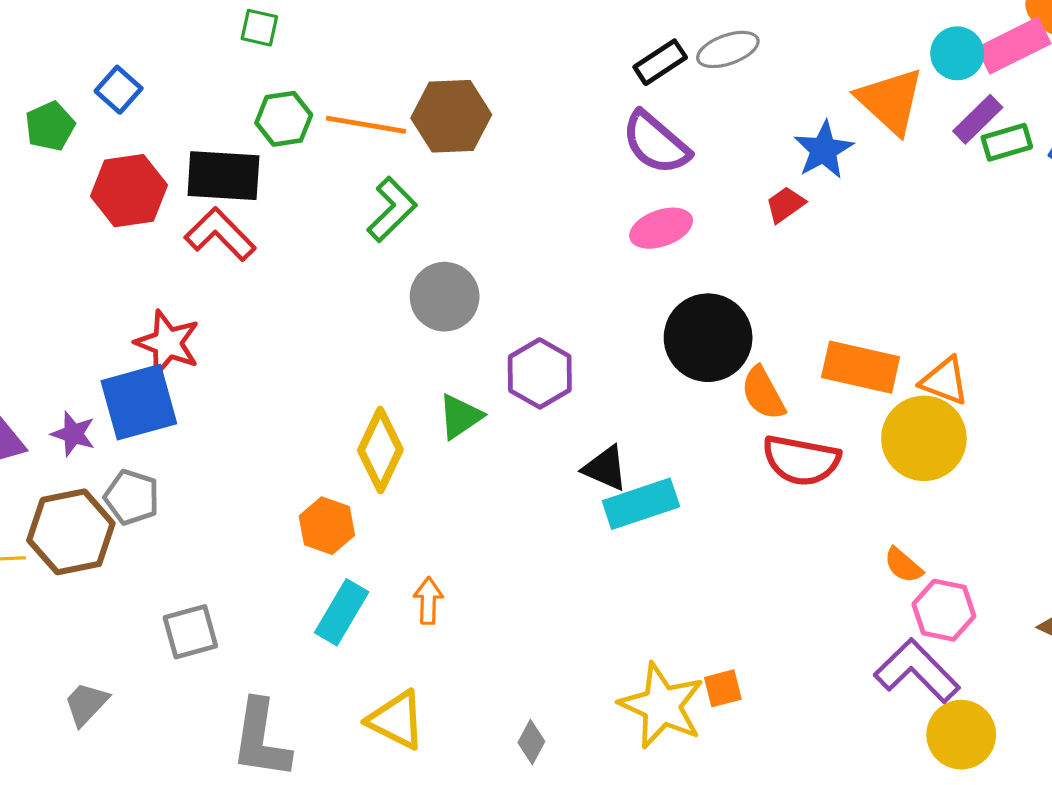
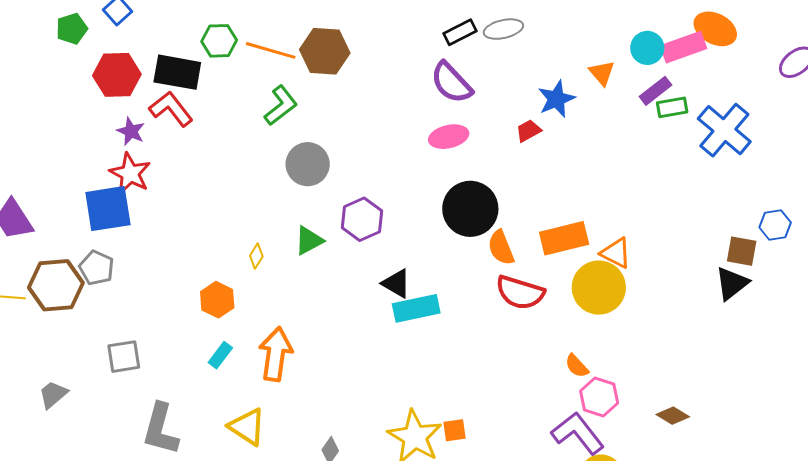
orange triangle: (890, 101) -> (602, 73), size x0.6
orange rectangle: (861, 367) -> (564, 238), turned -33
purple star: (73, 434) -> (131, 131), moved
yellow diamond: (380, 450) -> (256, 256), size x0.5
orange arrow: (428, 601) -> (276, 354), size x1.8
cyan rectangle: (342, 612) -> (220, 355), size x0.7

